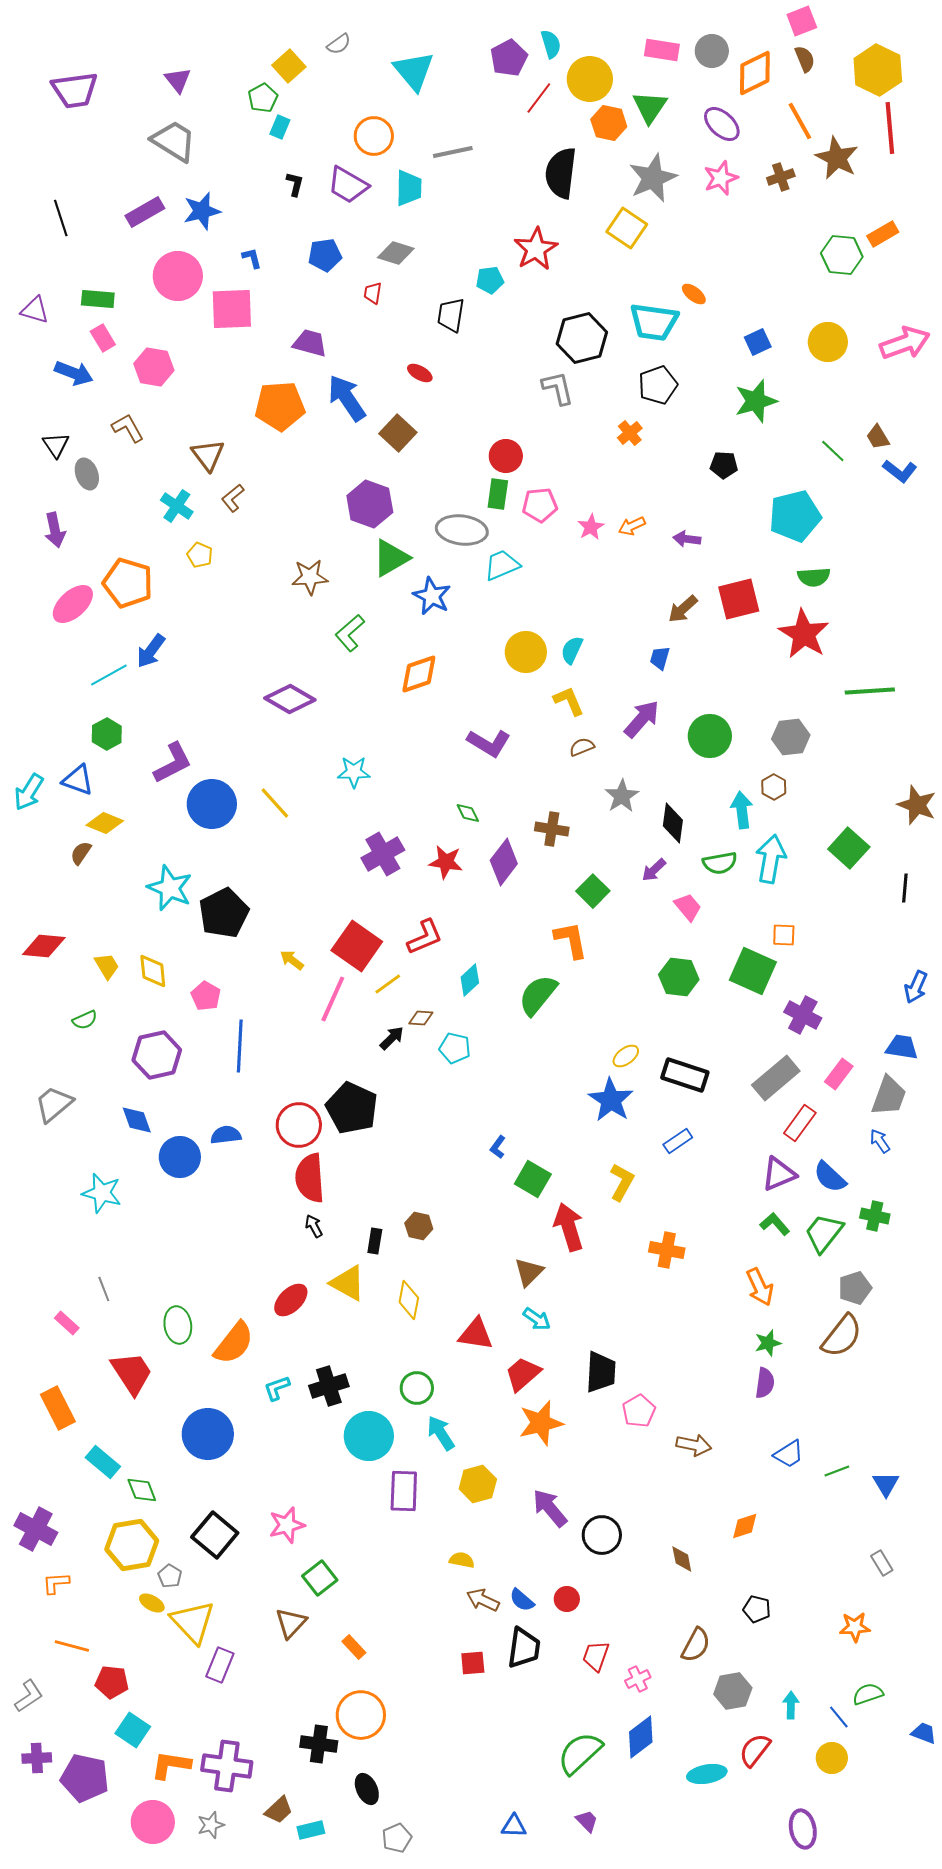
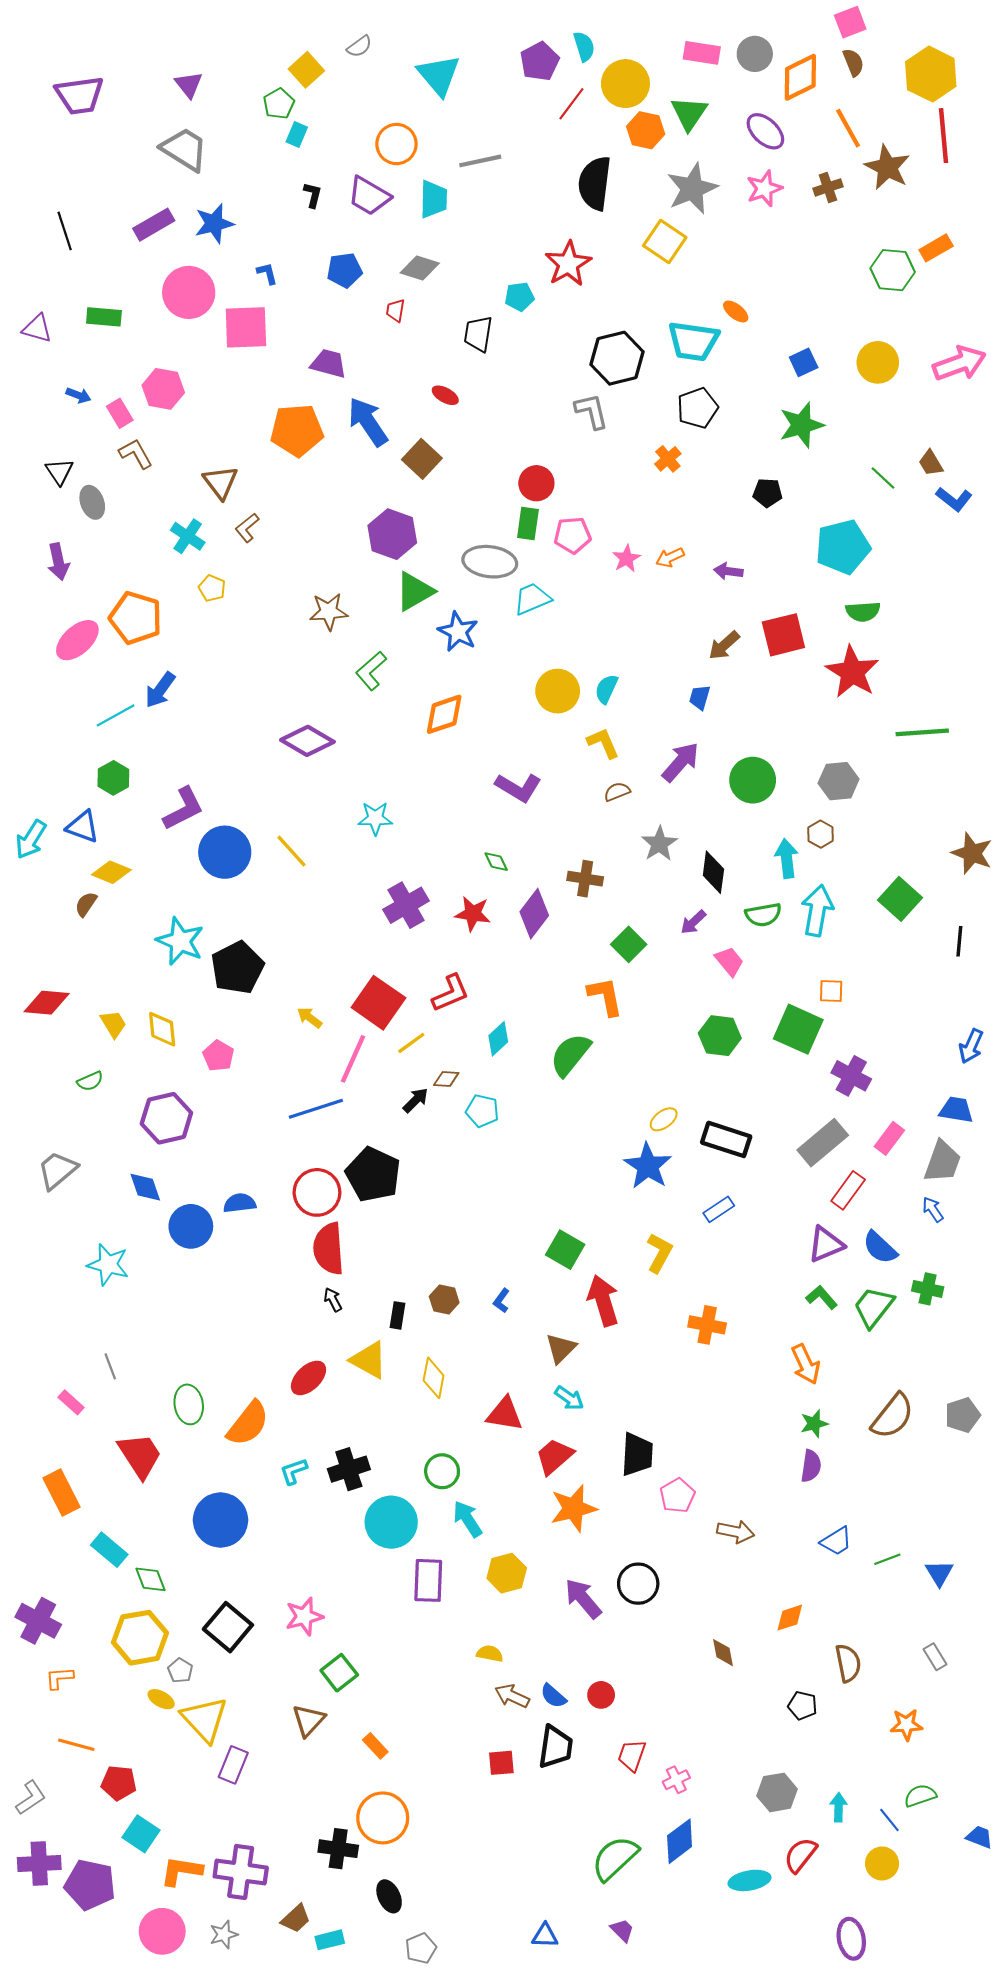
pink rectangle: (103, 338) -> (120, 413), moved
blue arrow: (74, 373) -> (78, 395), size x0.6
blue line: (240, 1046) -> (316, 1109), moved, turned 69
blue L-shape: (498, 1147) -> (501, 1301), moved
gray pentagon: (855, 1288) -> (963, 1415), moved
black circle: (602, 1535) -> (638, 1584), moved
brown semicircle: (696, 1645) -> (848, 1663), moved, turned -39
purple cross: (37, 1758) -> (39, 1863), size x1.4

